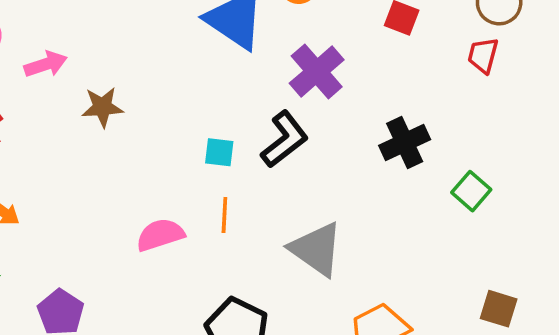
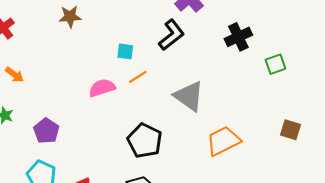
cyan square: (219, 152) -> (125, 51), moved
green square: (471, 191) -> (275, 64), turned 30
orange line: (224, 215) -> (138, 77), turned 54

